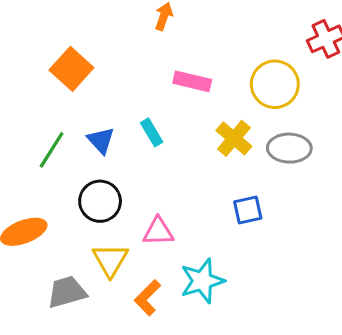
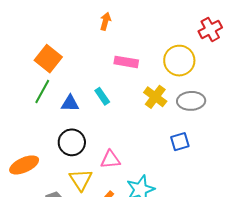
blue triangle: (101, 140) -> (70, 103), turned -42
green line: (52, 150) -> (42, 91), moved
blue square: (248, 210) -> (180, 142), moved

